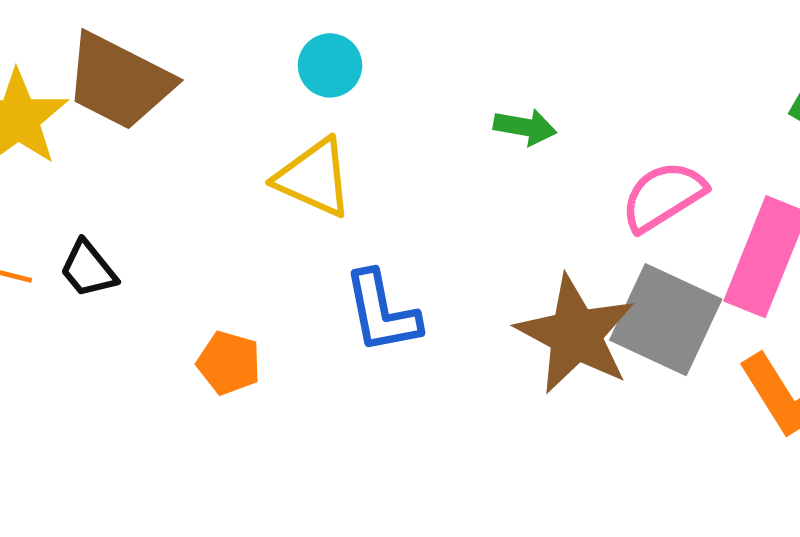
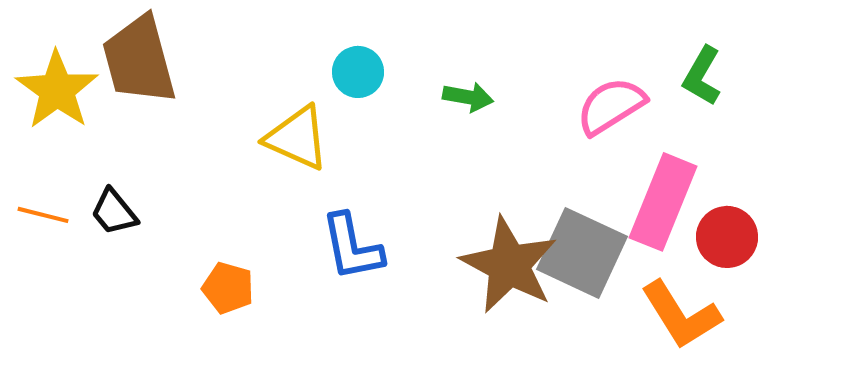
cyan circle: (330, 65) -> (358, 72), moved
brown trapezoid: (119, 81) -> (139, 60), turned 48
pink semicircle: (663, 196) -> (611, 106), moved

